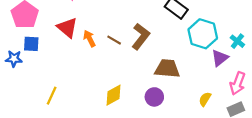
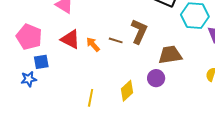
yellow line: (52, 96) -> (91, 98), moved
purple circle: (154, 97) -> (156, 78), moved

